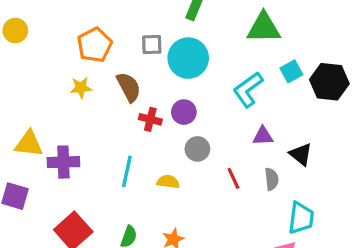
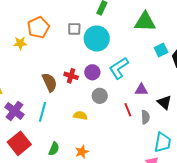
brown semicircle: (129, 87) -> (50, 82), moved
yellow star: (81, 88) -> (20, 43), moved
cyan L-shape: (248, 90) -> (119, 68), moved
purple cross: (63, 162) -> (14, 111), moved, turned 36
cyan line: (127, 171) -> (42, 112), moved
red line: (233, 178) -> (128, 110), moved

